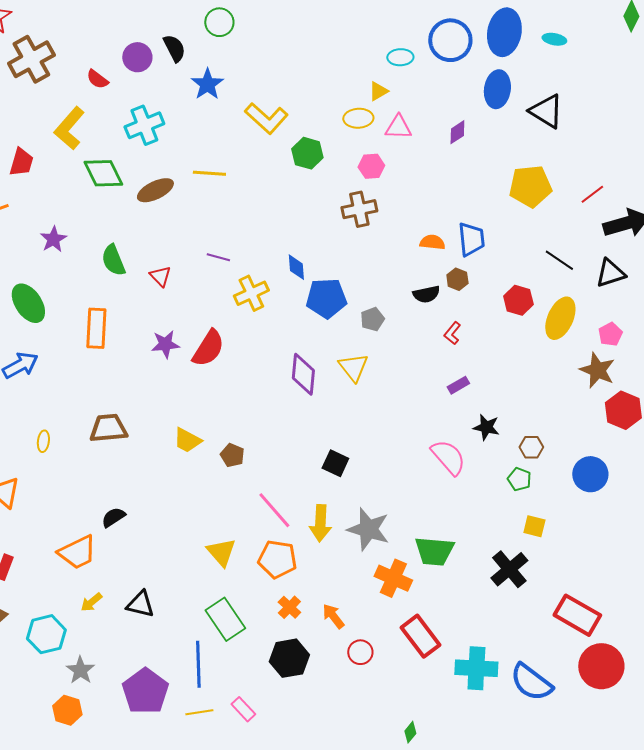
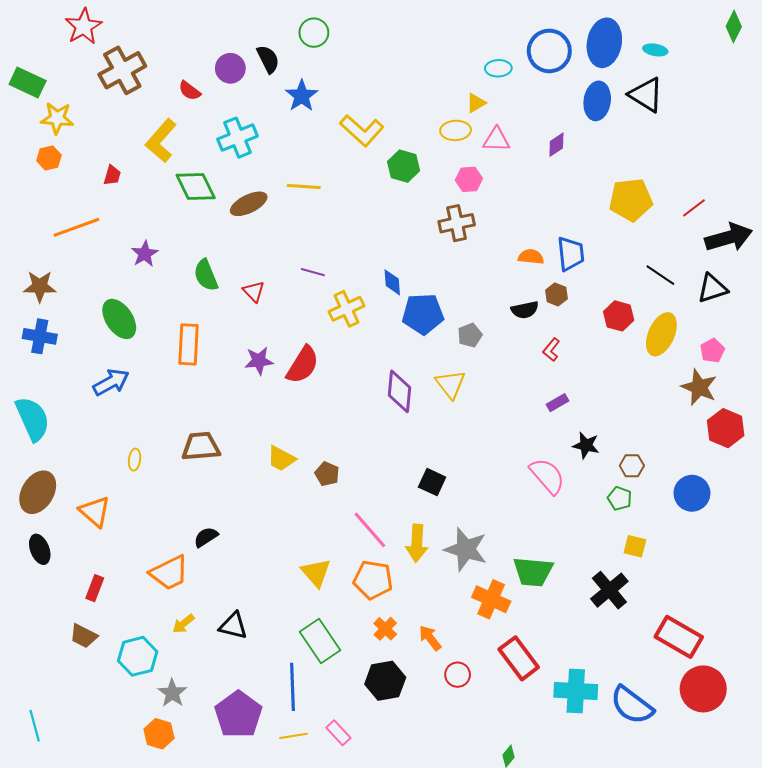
black triangle: (546, 111) -> (646, 95), moved
red trapezoid: (21, 162) -> (112, 175), size x0.7

